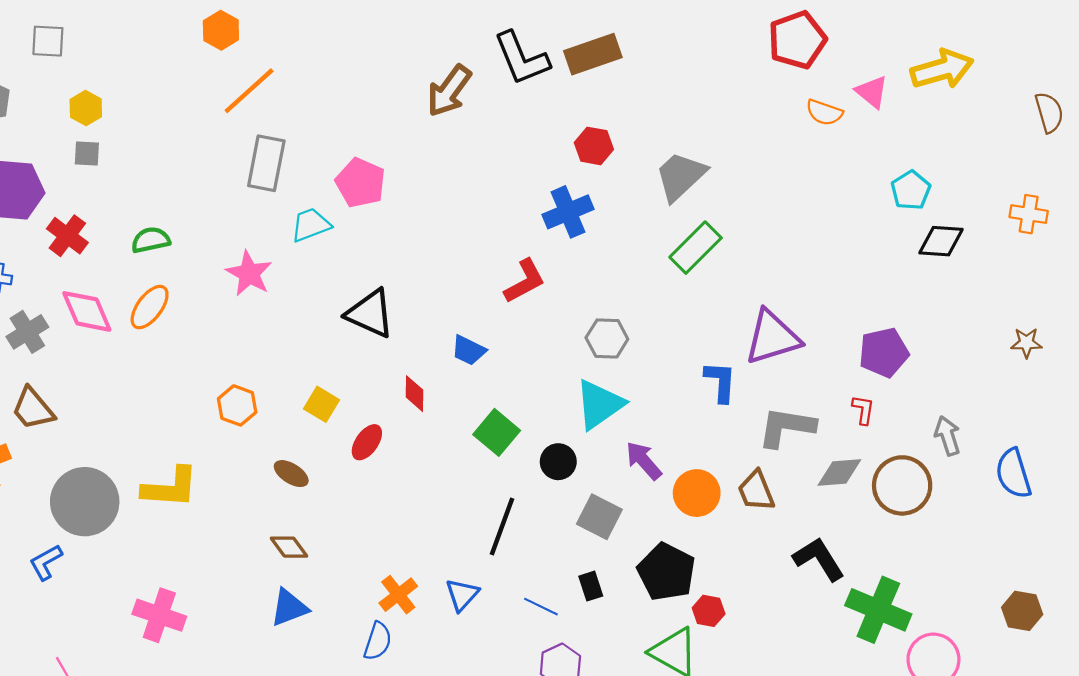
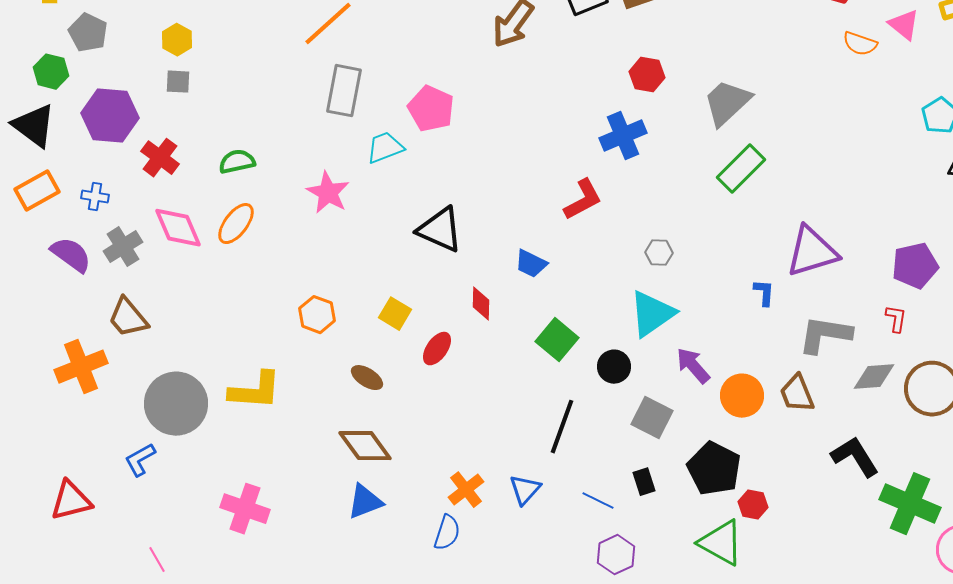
gray hexagon: (607, 338) -> (659, 253), size x0.7
blue L-shape: (720, 382) -> (764, 293), size x0.7
brown diamond: (289, 547) -> (365, 446), size x1.5

